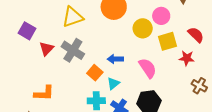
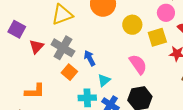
pink circle: (161, 16) -> (166, 13), moved
blue arrow: (115, 59) -> (90, 58), moved, turned 63
orange square: (95, 73) -> (69, 72), moved

